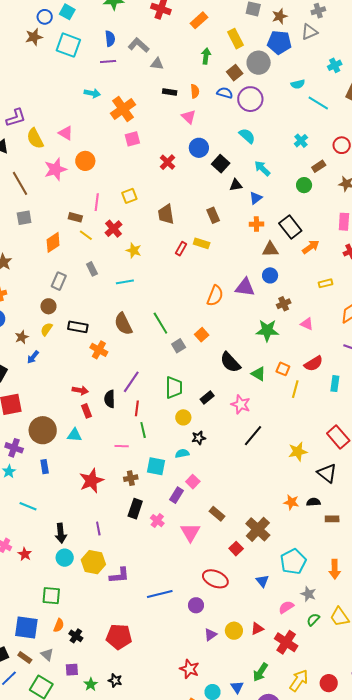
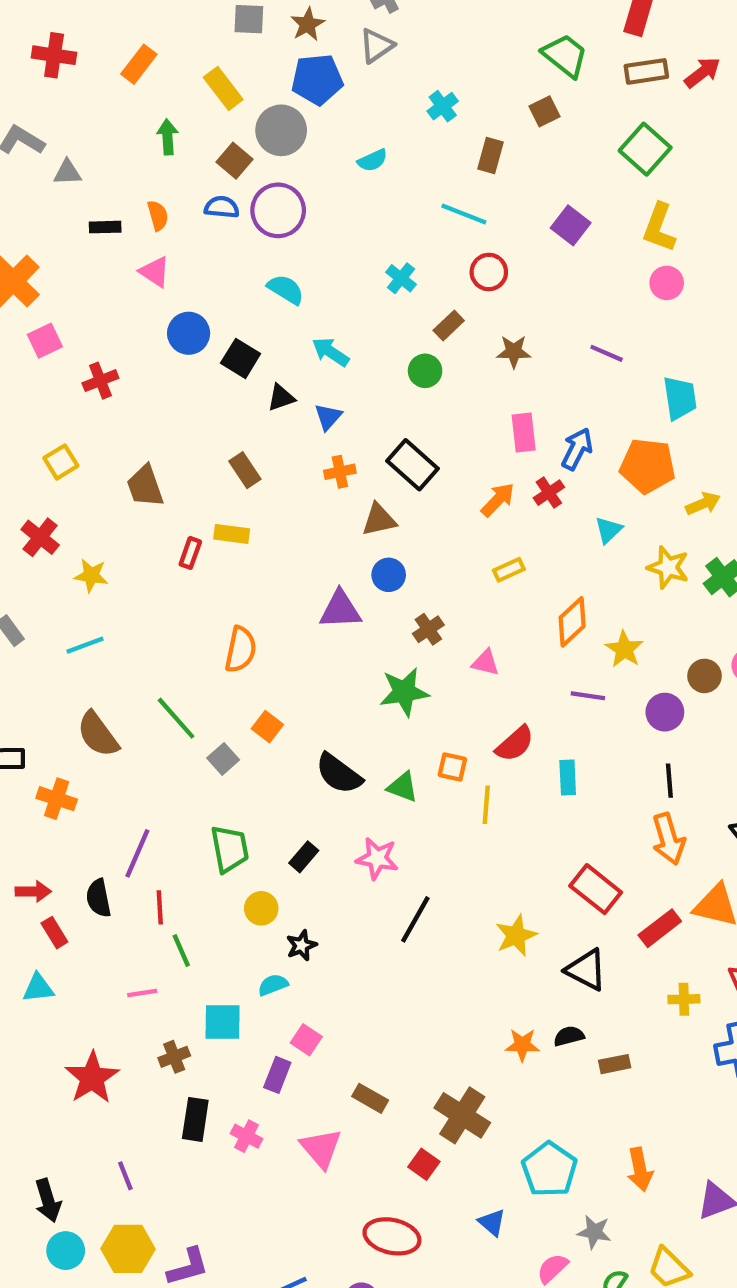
cyan line: (318, 103) -> (464, 214), moved
red cross: (168, 162) -> (100, 381), moved, turned 35
orange arrow: (311, 247) -> (498, 500), moved
orange semicircle: (215, 296) -> (241, 649), moved

